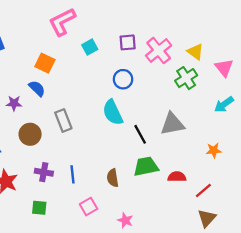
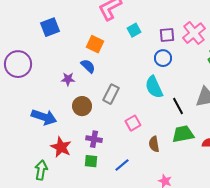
purple square: (128, 42) -> (167, 35), moved
gray rectangle: (63, 121) -> (111, 94), turned 48
blue line: (73, 174) -> (122, 165), moved, turned 56
pink square: (89, 207) -> (133, 123), moved
green square: (39, 208) -> (91, 161), moved

